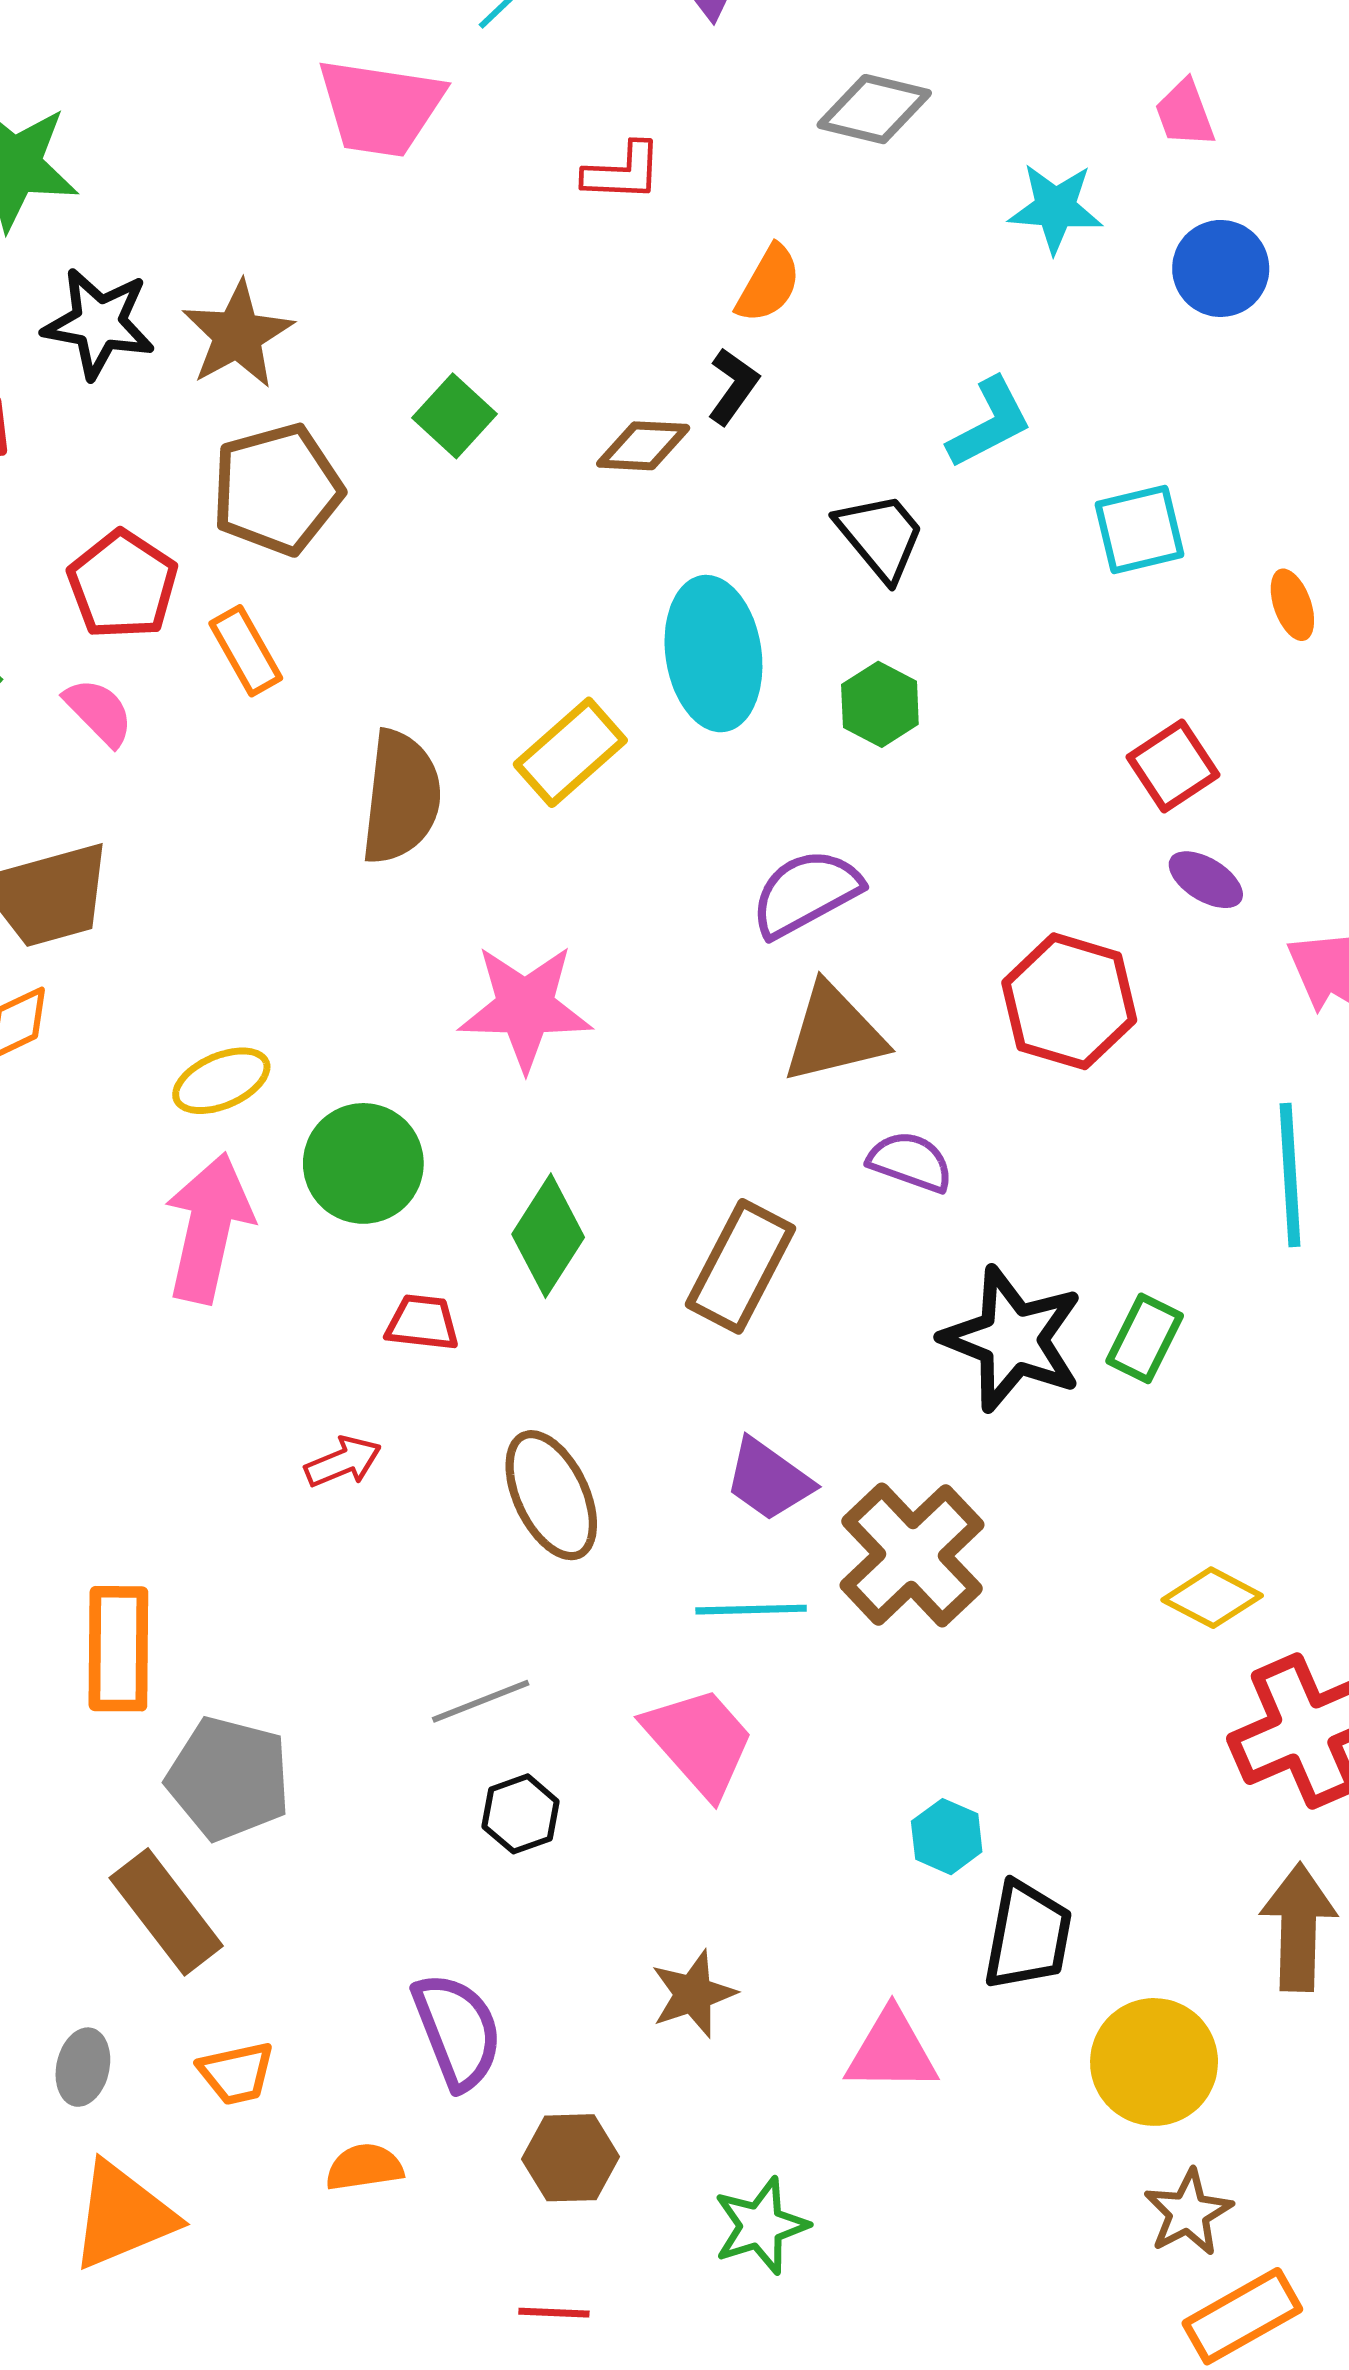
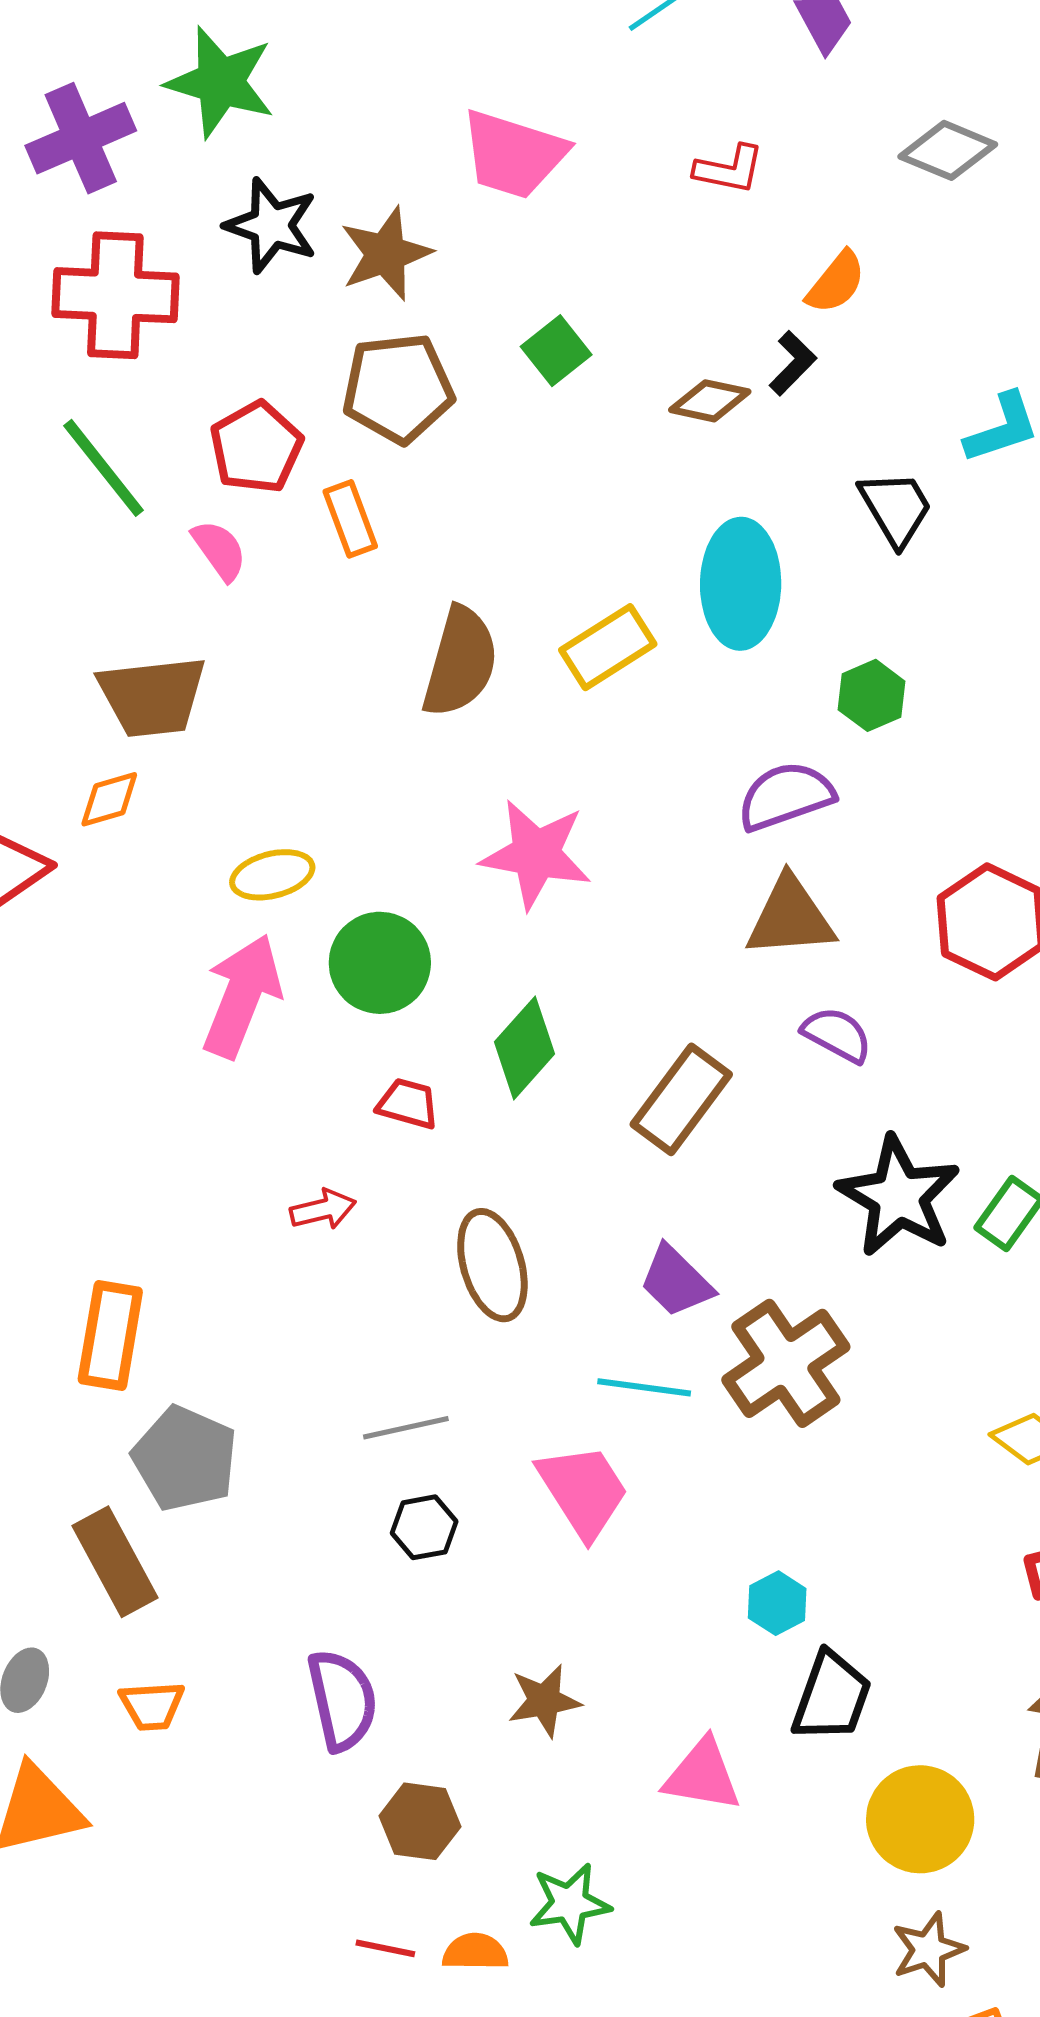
pink trapezoid: (380, 107) -> (513, 154), moved
green hexagon: (880, 704) -> (872, 695), moved
orange semicircle: (364, 2167) -> (475, 1952), moved

